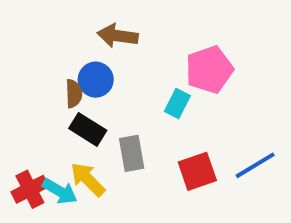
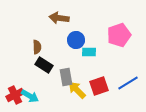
pink pentagon: (209, 70) -> (119, 35), moved
blue circle: (96, 80) -> (76, 40), moved
cyan rectangle: (177, 104) -> (89, 52), turned 64
yellow arrow: (88, 179) -> (77, 90), moved

